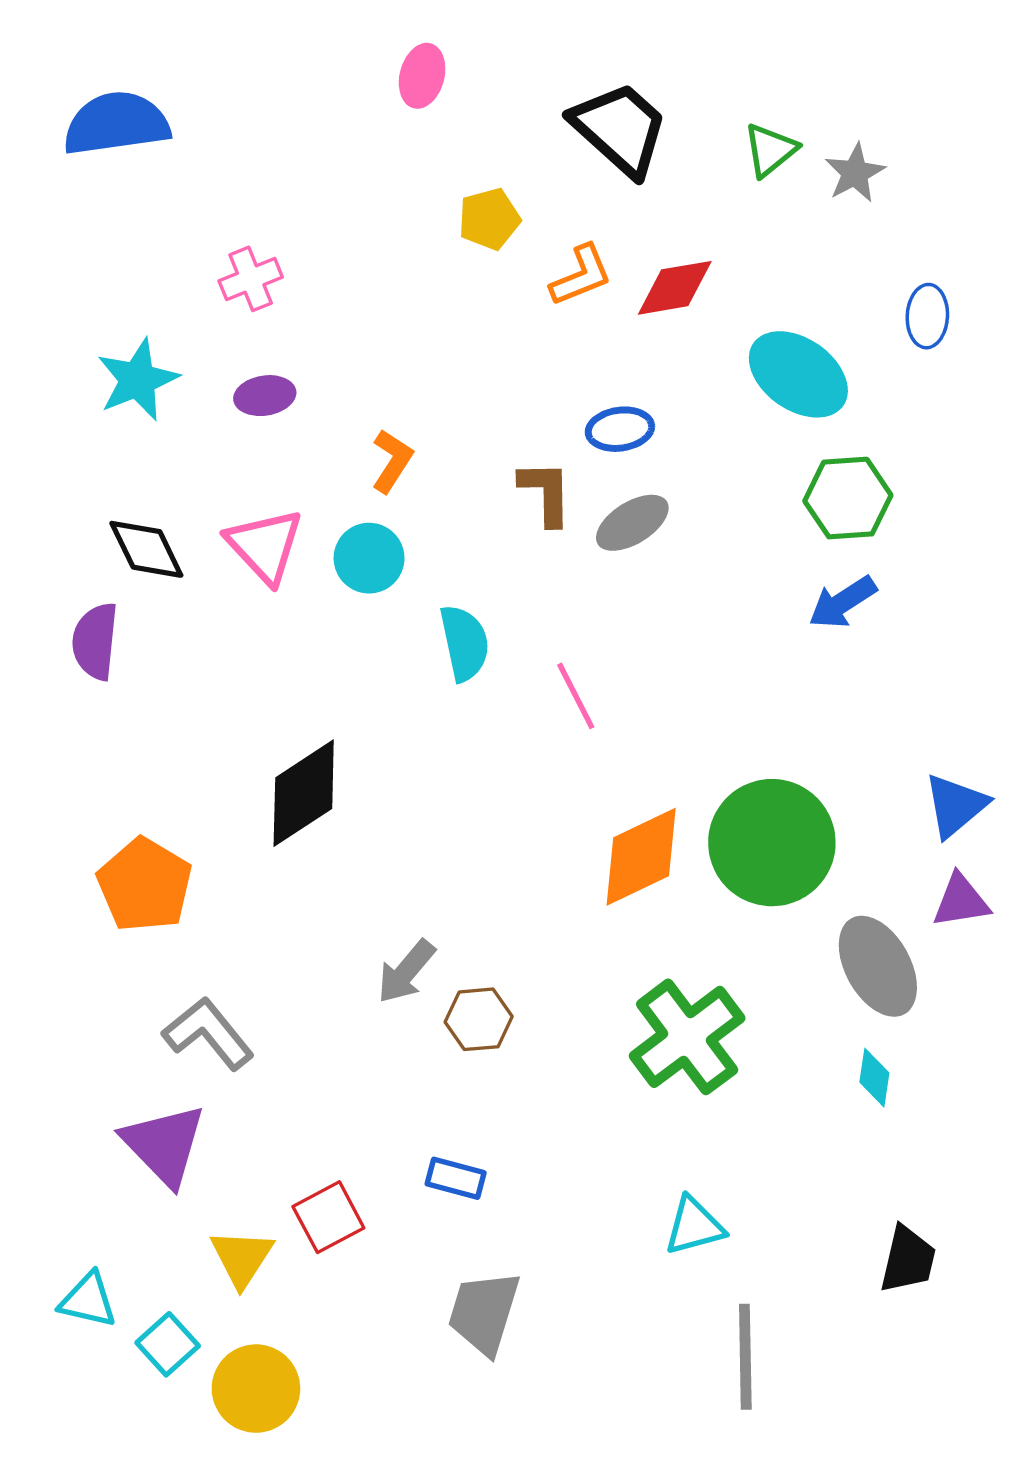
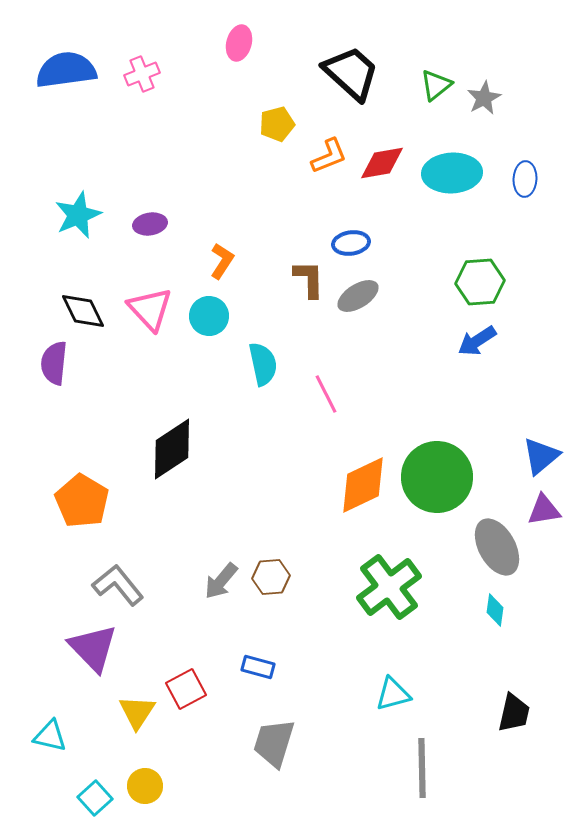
pink cross: (251, 279) -> (142, 74), moved
cyan ellipse: (798, 374) -> (452, 173), moved, turned -38
gray arrow: (406, 972) -> (221, 581), moved
cyan square: (168, 1344) -> (95, 798), moved
yellow circle: (256, 1389) -> (145, 786), size x0.7

